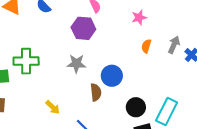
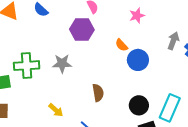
orange semicircle: (146, 46) -> (121, 45), moved, turned -56
gray star: (76, 64) -> (62, 64), moved
blue circle: (112, 76) -> (138, 60), moved

